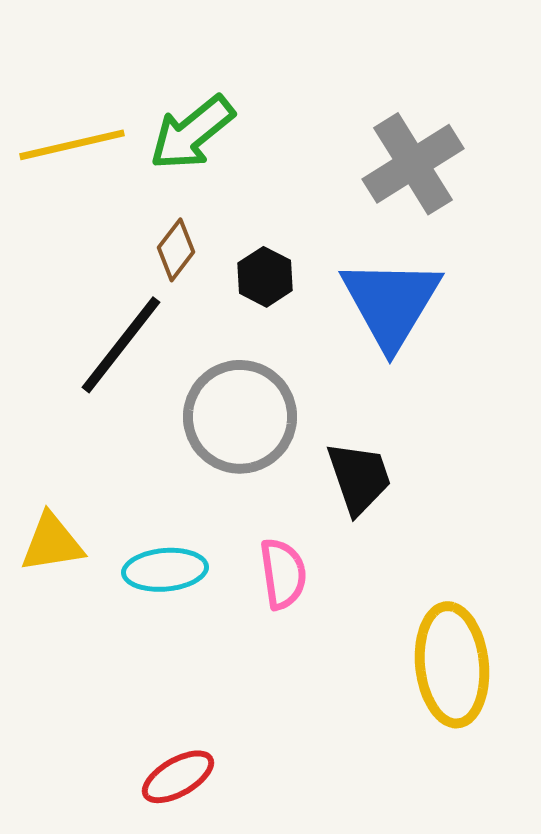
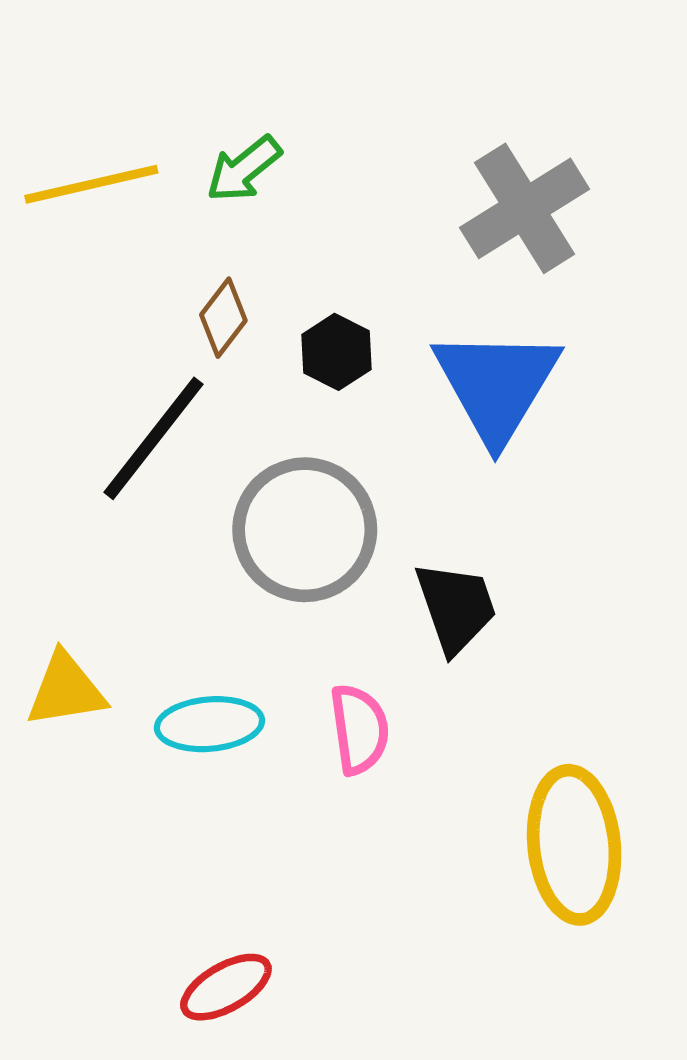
green arrow: (192, 133) -> (244, 169), size x0.7

